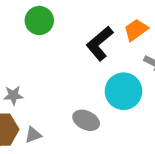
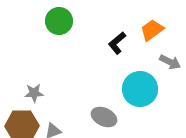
black L-shape: (100, 43) -> (117, 43), size x0.7

